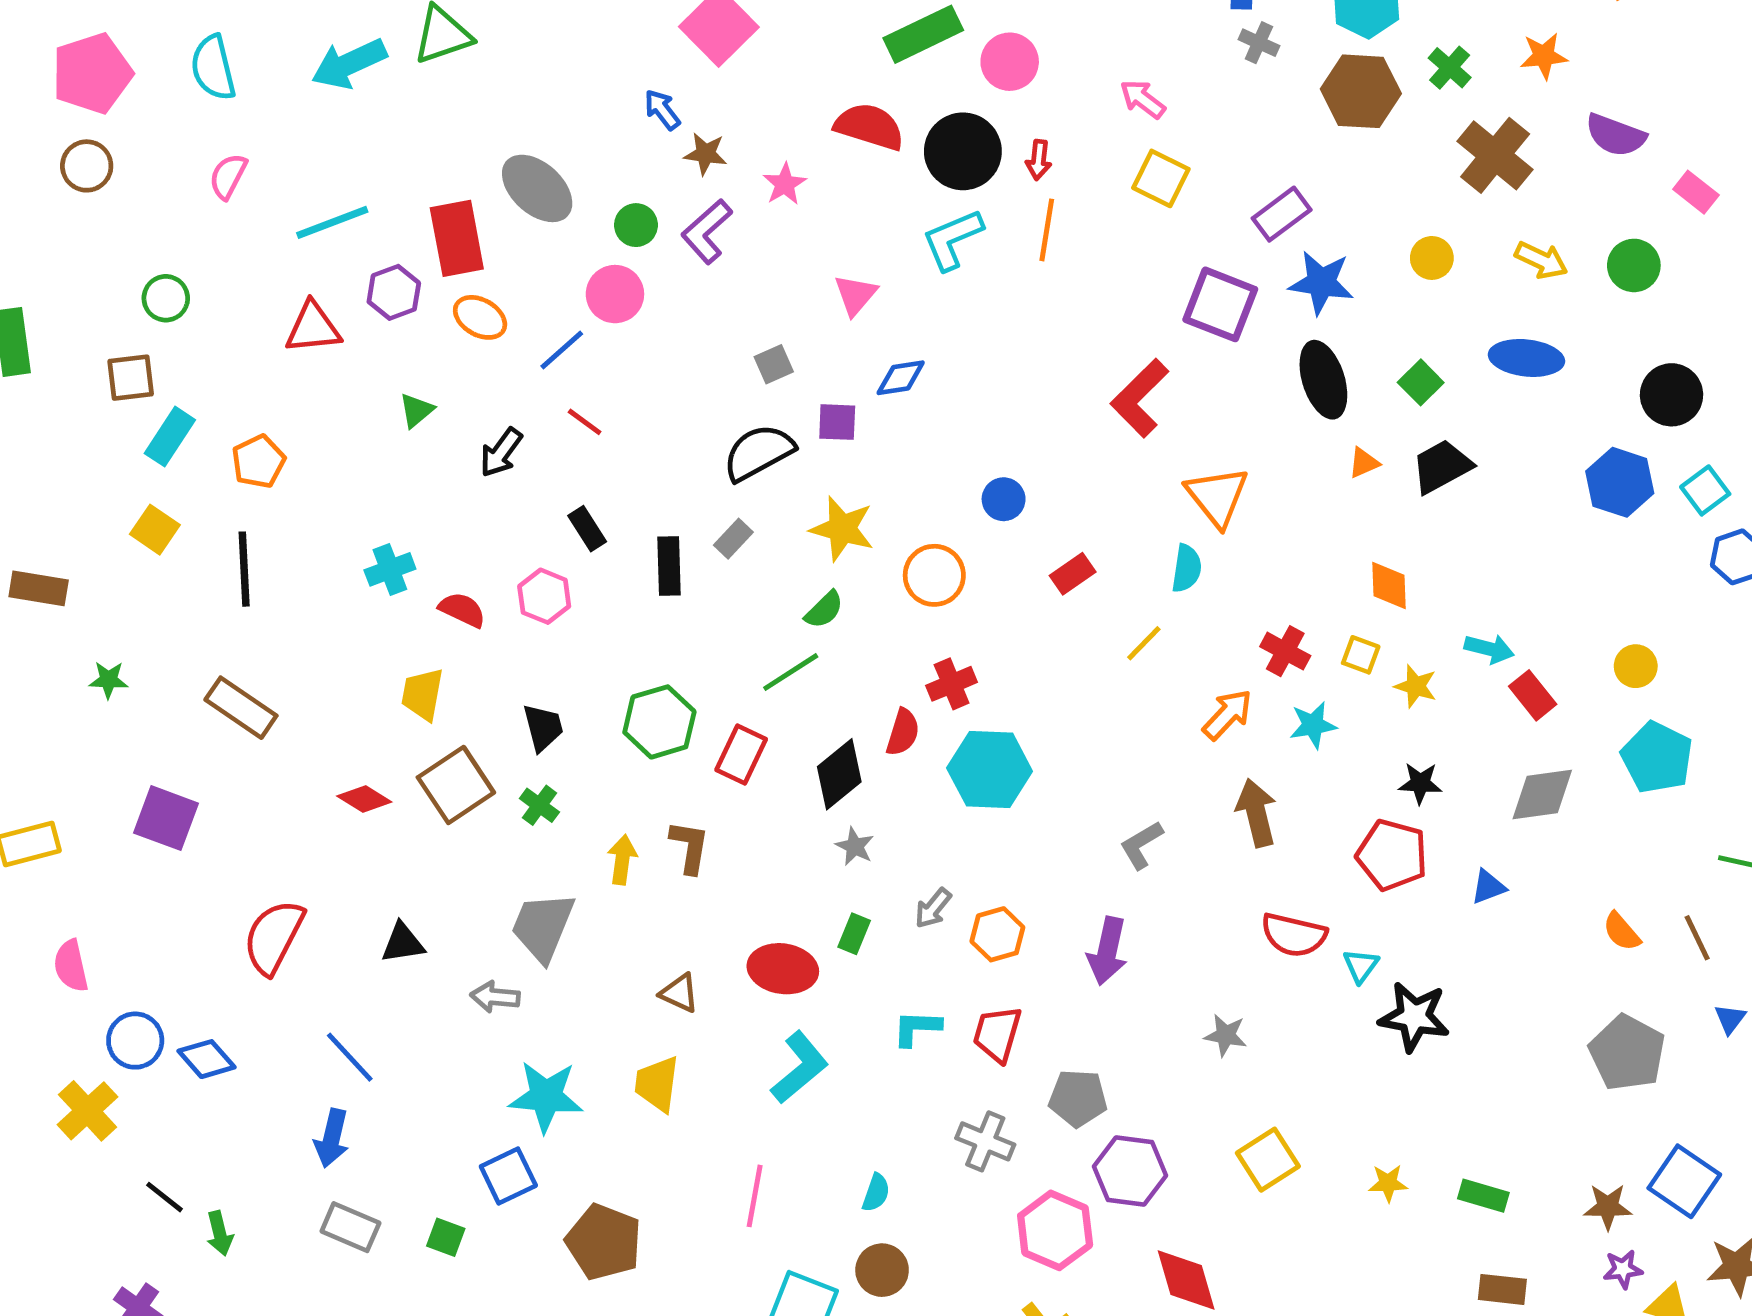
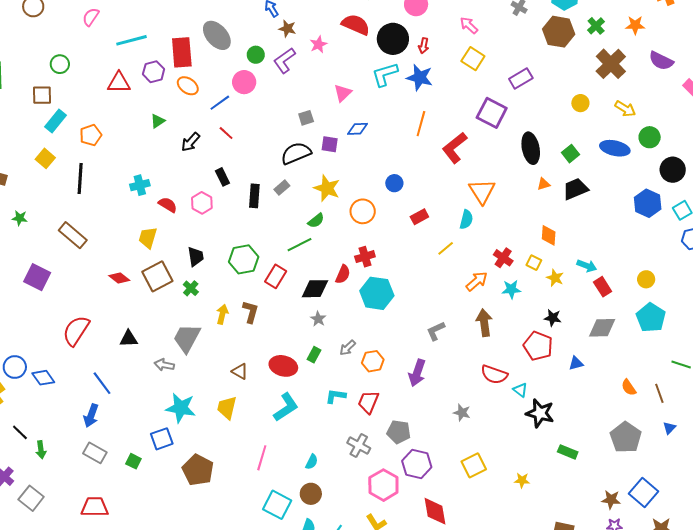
orange line: (1047, 230) -> (421, 124), moved
green circle: (1634, 265) -> (650, 137), moved
blue star: (1321, 283) -> (420, 78), moved
black diamond: (839, 774) -> (315, 289), turned 32
cyan triangle: (1361, 966) -> (520, 390), turned -35
green rectangle: (1483, 1196) -> (568, 452), moved

